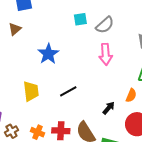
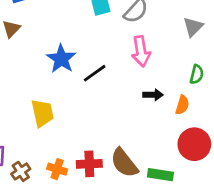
black line: (68, 91) -> (95, 73), moved
black arrow: (109, 108) -> (153, 95), moved, turned 56

